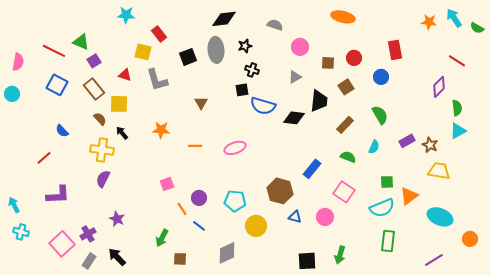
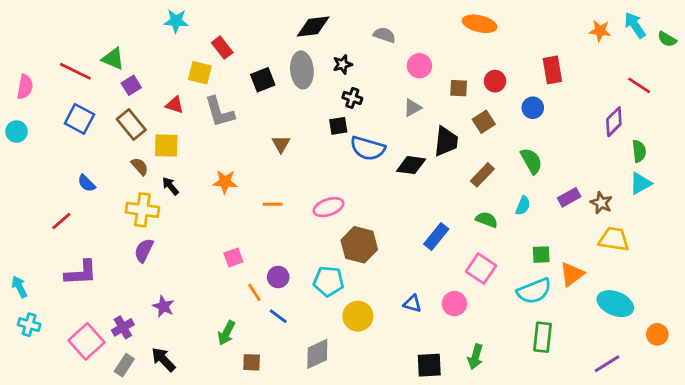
brown hexagon: (280, 191) -> (359, 245), moved

